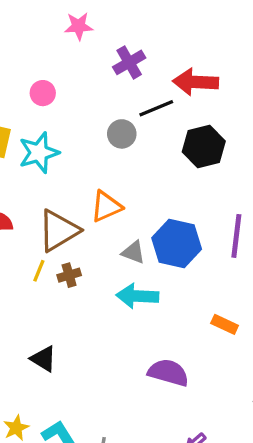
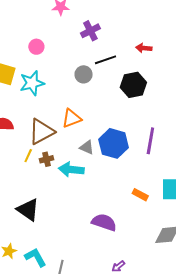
red arrow: (196, 82) -> (144, 48), moved, size x0.6
cyan arrow: (137, 296) -> (71, 170), moved
black triangle: (44, 359) -> (28, 210), size x1.4

